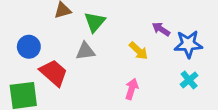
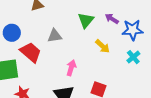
green triangle: (95, 22) -> (86, 20), moved
yellow arrow: (139, 51) -> (103, 46), moved
pink arrow: (132, 89) -> (71, 68), moved

